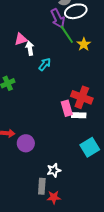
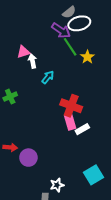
purple arrow: (58, 18) -> (61, 30), turned -30
red cross: (82, 97) -> (71, 106), moved
white rectangle: (79, 115) -> (82, 129), turned -32
cyan square: (90, 147) -> (94, 175), moved

